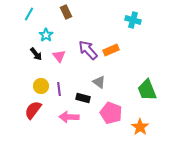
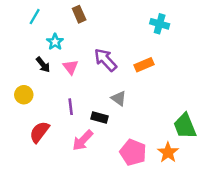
orange rectangle: (111, 50) -> (144, 65), moved
yellow circle: (41, 86) -> (24, 95), moved
green trapezoid: (147, 90) -> (185, 126), moved
pink pentagon: (111, 113) -> (133, 152), moved
pink arrow: (69, 117) -> (83, 140), turned -48

